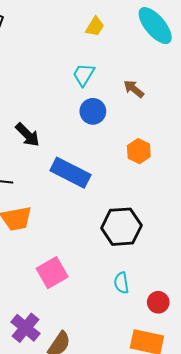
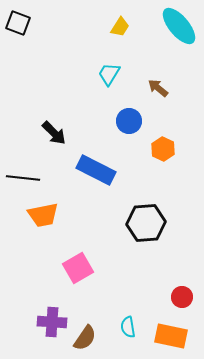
blue circle: (93, 111) -> (129, 121), moved
cyan semicircle: (121, 283) -> (128, 327), moved
purple cross: (25, 328) -> (52, 322), turned -36

